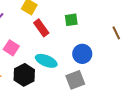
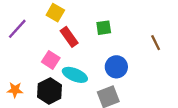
pink square: (11, 48) -> (51, 60), moved

